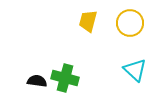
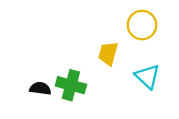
yellow trapezoid: (88, 21) -> (108, 53), moved

